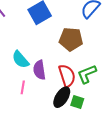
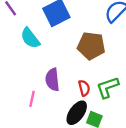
cyan semicircle: (20, 59) -> (30, 38), moved
red semicircle: (67, 76) -> (84, 88), size x0.6

